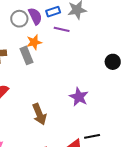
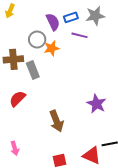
gray circle: (19, 19) -> (37, 40), moved
gray rectangle: (26, 55) -> (33, 70), moved

